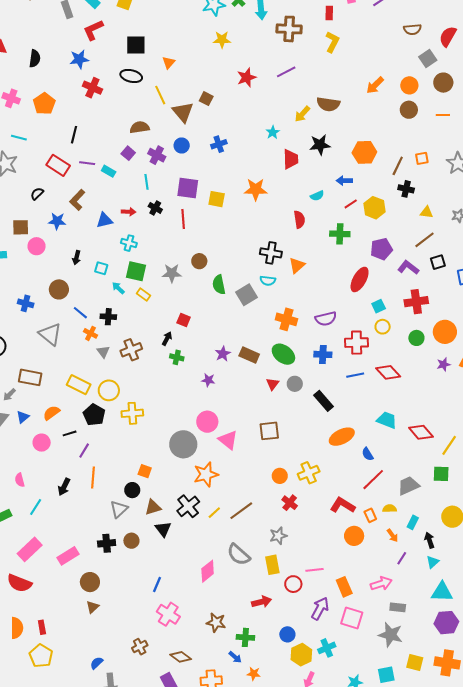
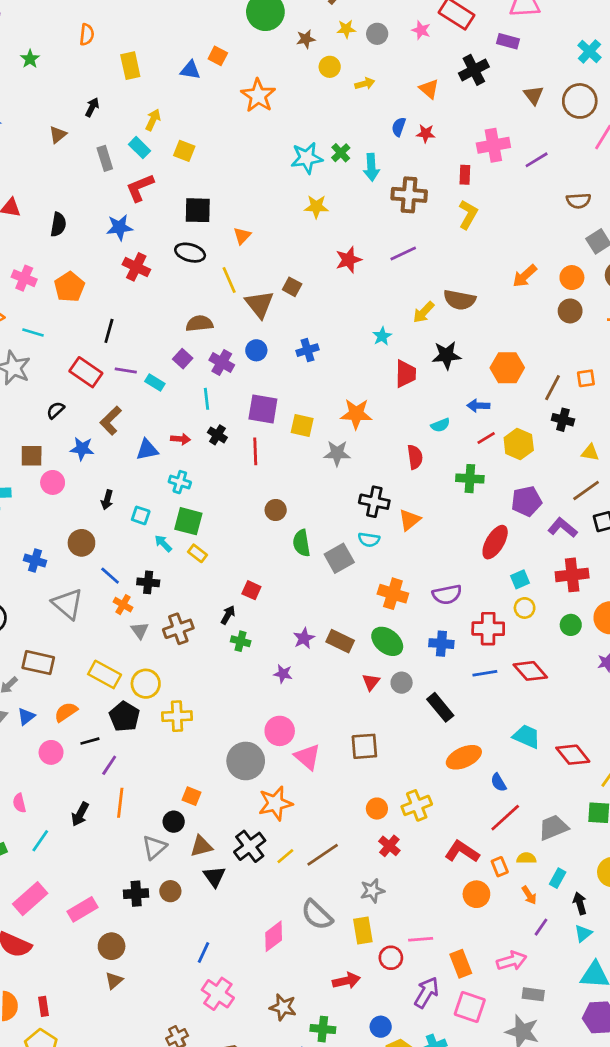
gray star: (172, 273) -> (337, 453), moved

